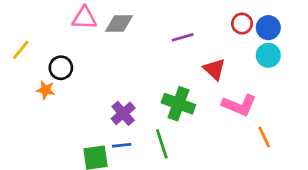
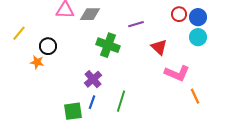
green cross: (178, 104) -> (108, 45), moved
green line: (162, 144) -> (121, 101), turned 35
blue line: (122, 145) -> (92, 102), turned -64

